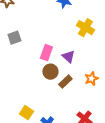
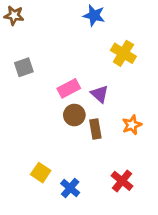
pink rectangle: (46, 53) -> (69, 88), turned 42
brown rectangle: (65, 82) -> (95, 129), turned -56

